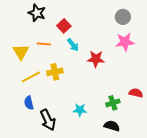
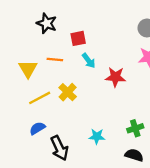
red square: (64, 26) -> (78, 38), turned 32
yellow cross: (55, 72) -> (68, 92), turned -35
blue semicircle: (29, 103) -> (37, 128), turned 72

